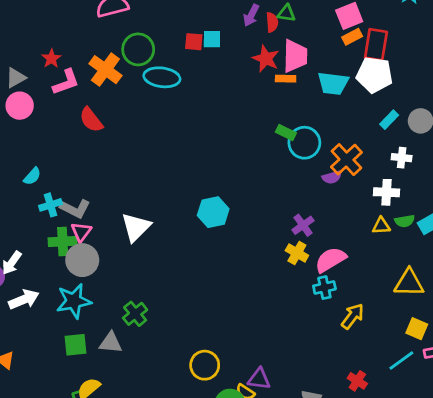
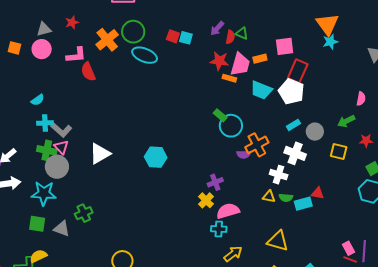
orange rectangle: (352, 37) -> (260, 59), moved
red star: (266, 59) -> (219, 61), turned -30
pink L-shape: (66, 82) -> (76, 55), moved
white cross: (402, 158) -> (295, 153), size x1.5
pink triangle: (81, 232) -> (61, 147), turned -35

